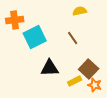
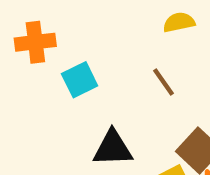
cyan square: (35, 37) -> (80, 80), size x0.7

